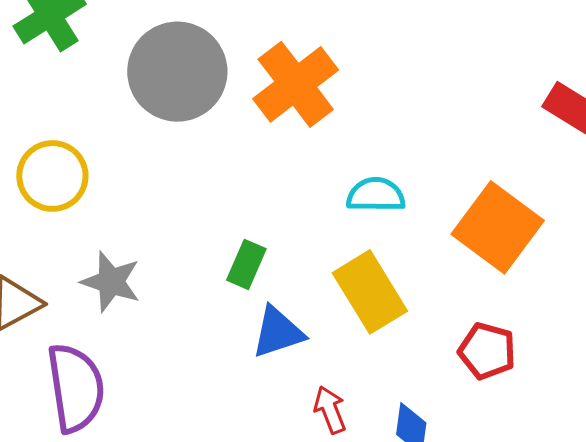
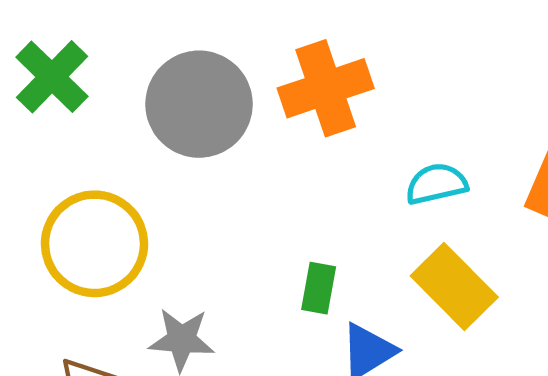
orange cross: (296, 84) -> (326, 88), turned 32
yellow circle: (52, 176) -> (95, 244), size x1.4

